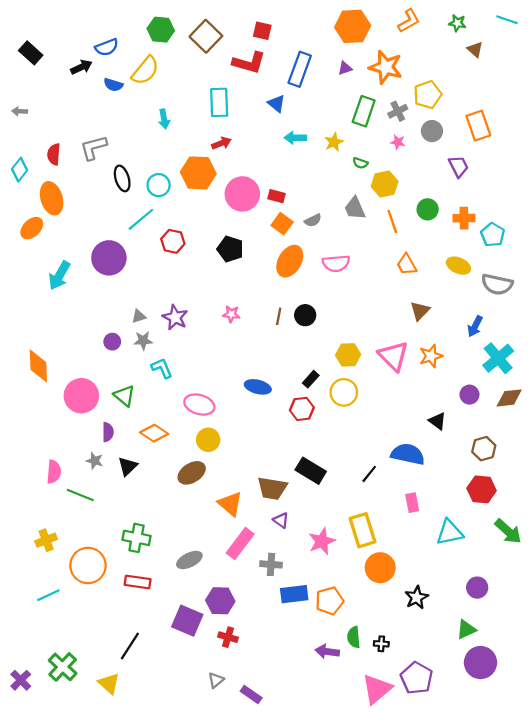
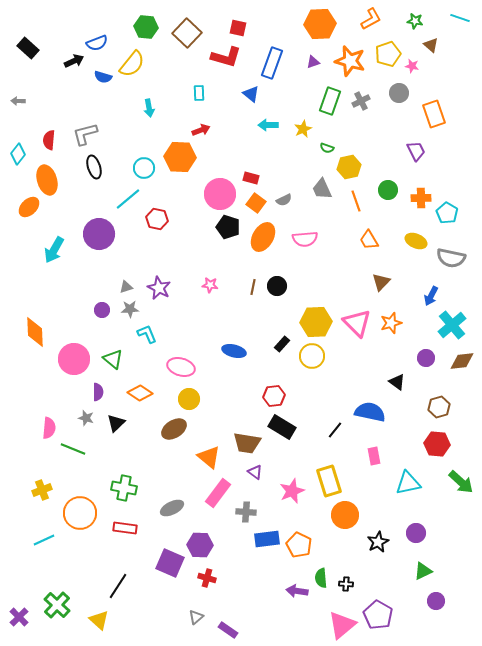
yellow pentagon: (428, 95) -> (388, 54), moved
cyan rectangle: (219, 102) -> (199, 93), size x0.6
gray circle: (432, 131) -> (399, 93), moved
pink star: (398, 142) -> (412, 66), moved
black ellipse: (122, 178) -> (94, 167), moved
pink circle: (242, 194) -> (220, 194), moved
black pentagon: (230, 249) -> (228, 227), moved
yellow hexagon: (348, 355) -> (316, 322), size x1.4
red hexagon: (302, 409) -> (274, 396), moved
purple circle: (477, 588) -> (416, 533), moved
orange pentagon: (329, 601) -> (299, 545), turned -30
purple circle: (481, 663) -> (436, 601), size x0.6

